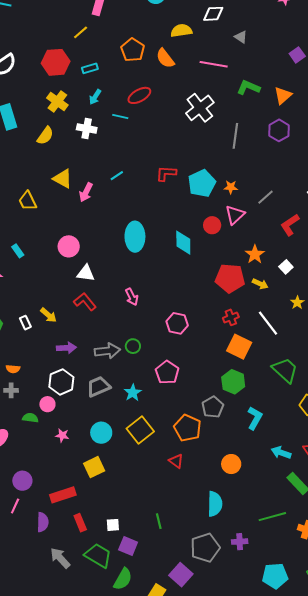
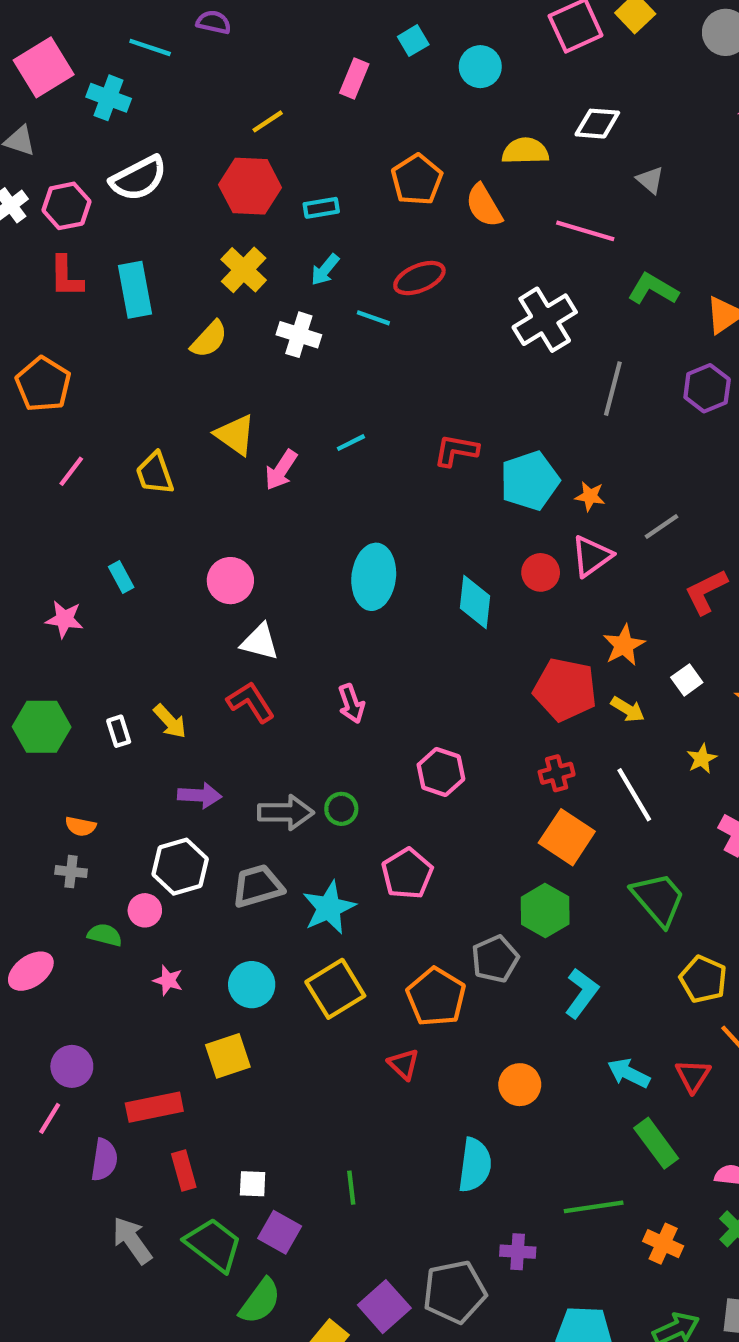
yellow line: (81, 32) -> (268, 121), moved
cyan star: (133, 393) -> (329, 908), size x1.4
gray pentagon: (205, 548) -> (455, 1292), moved

